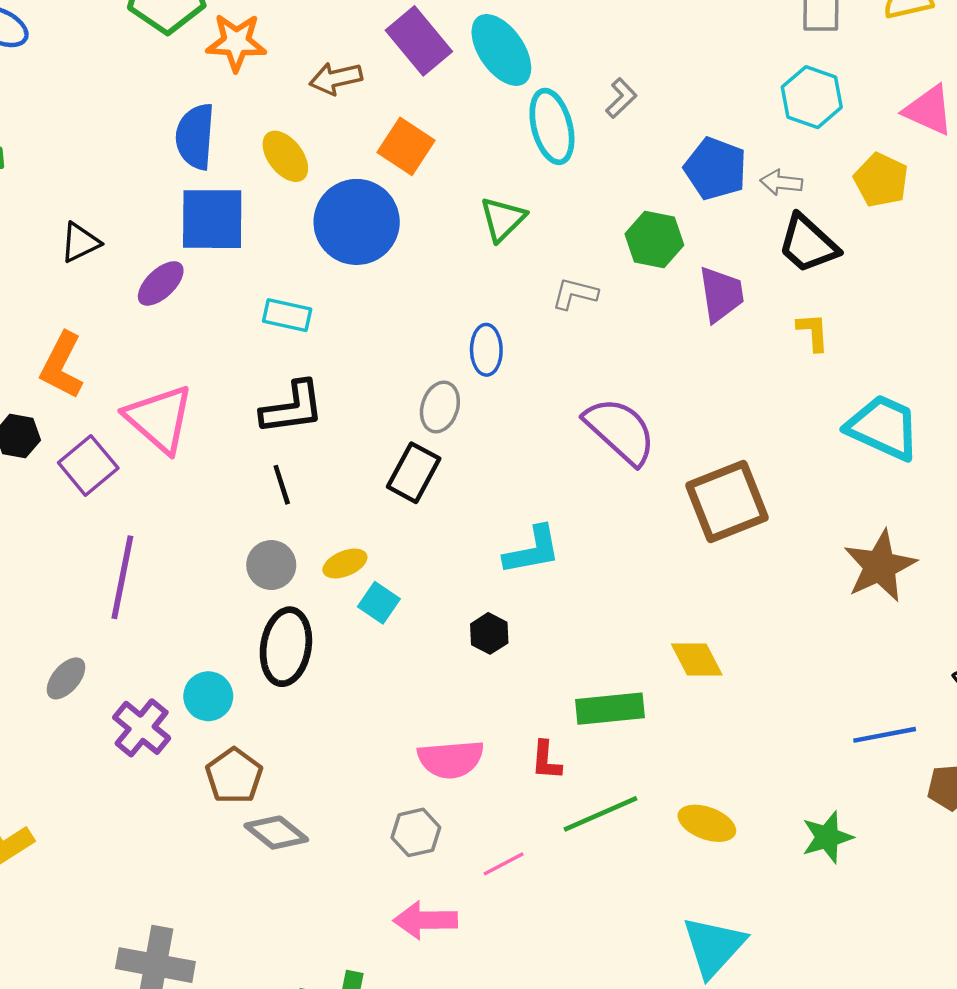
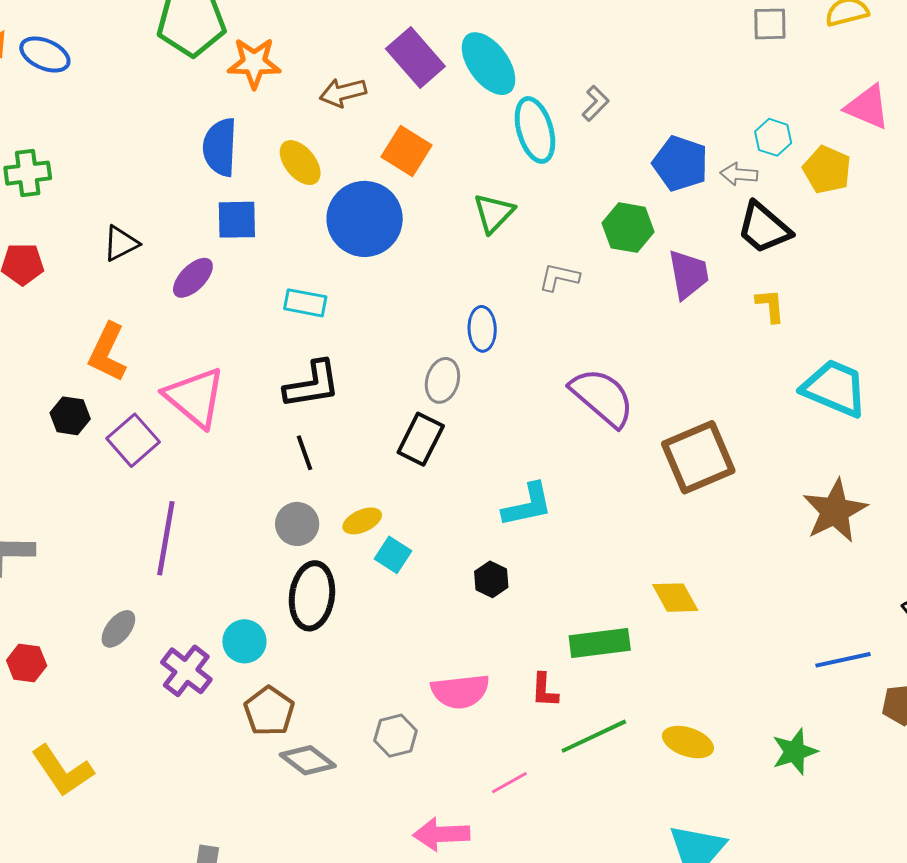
cyan hexagon: (812, 97) -> (773, 137), moved, size x0.7
blue square: (212, 219) -> (237, 220), size x0.7
gray hexagon: (416, 832) -> (396, 736), moved

